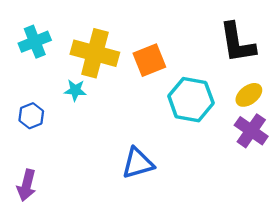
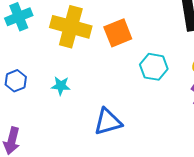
cyan star: (75, 90) -> (61, 86), moved
cyan hexagon: (191, 100) -> (154, 67), size x0.7

